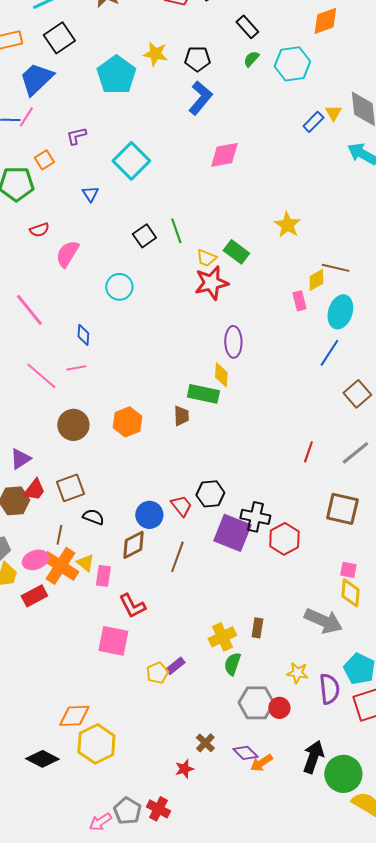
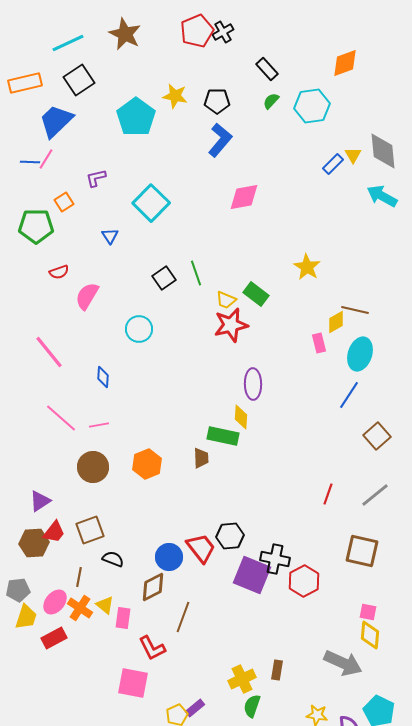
pink line: (76, 368) -> (99, 425), moved
red trapezoid: (181, 506) -> (201, 548), size x1.4
brown line: (177, 557) -> (183, 617), moved
pink ellipse: (35, 560) -> (55, 602), turned -30
orange cross: (60, 566) -> (80, 608), size x0.7

